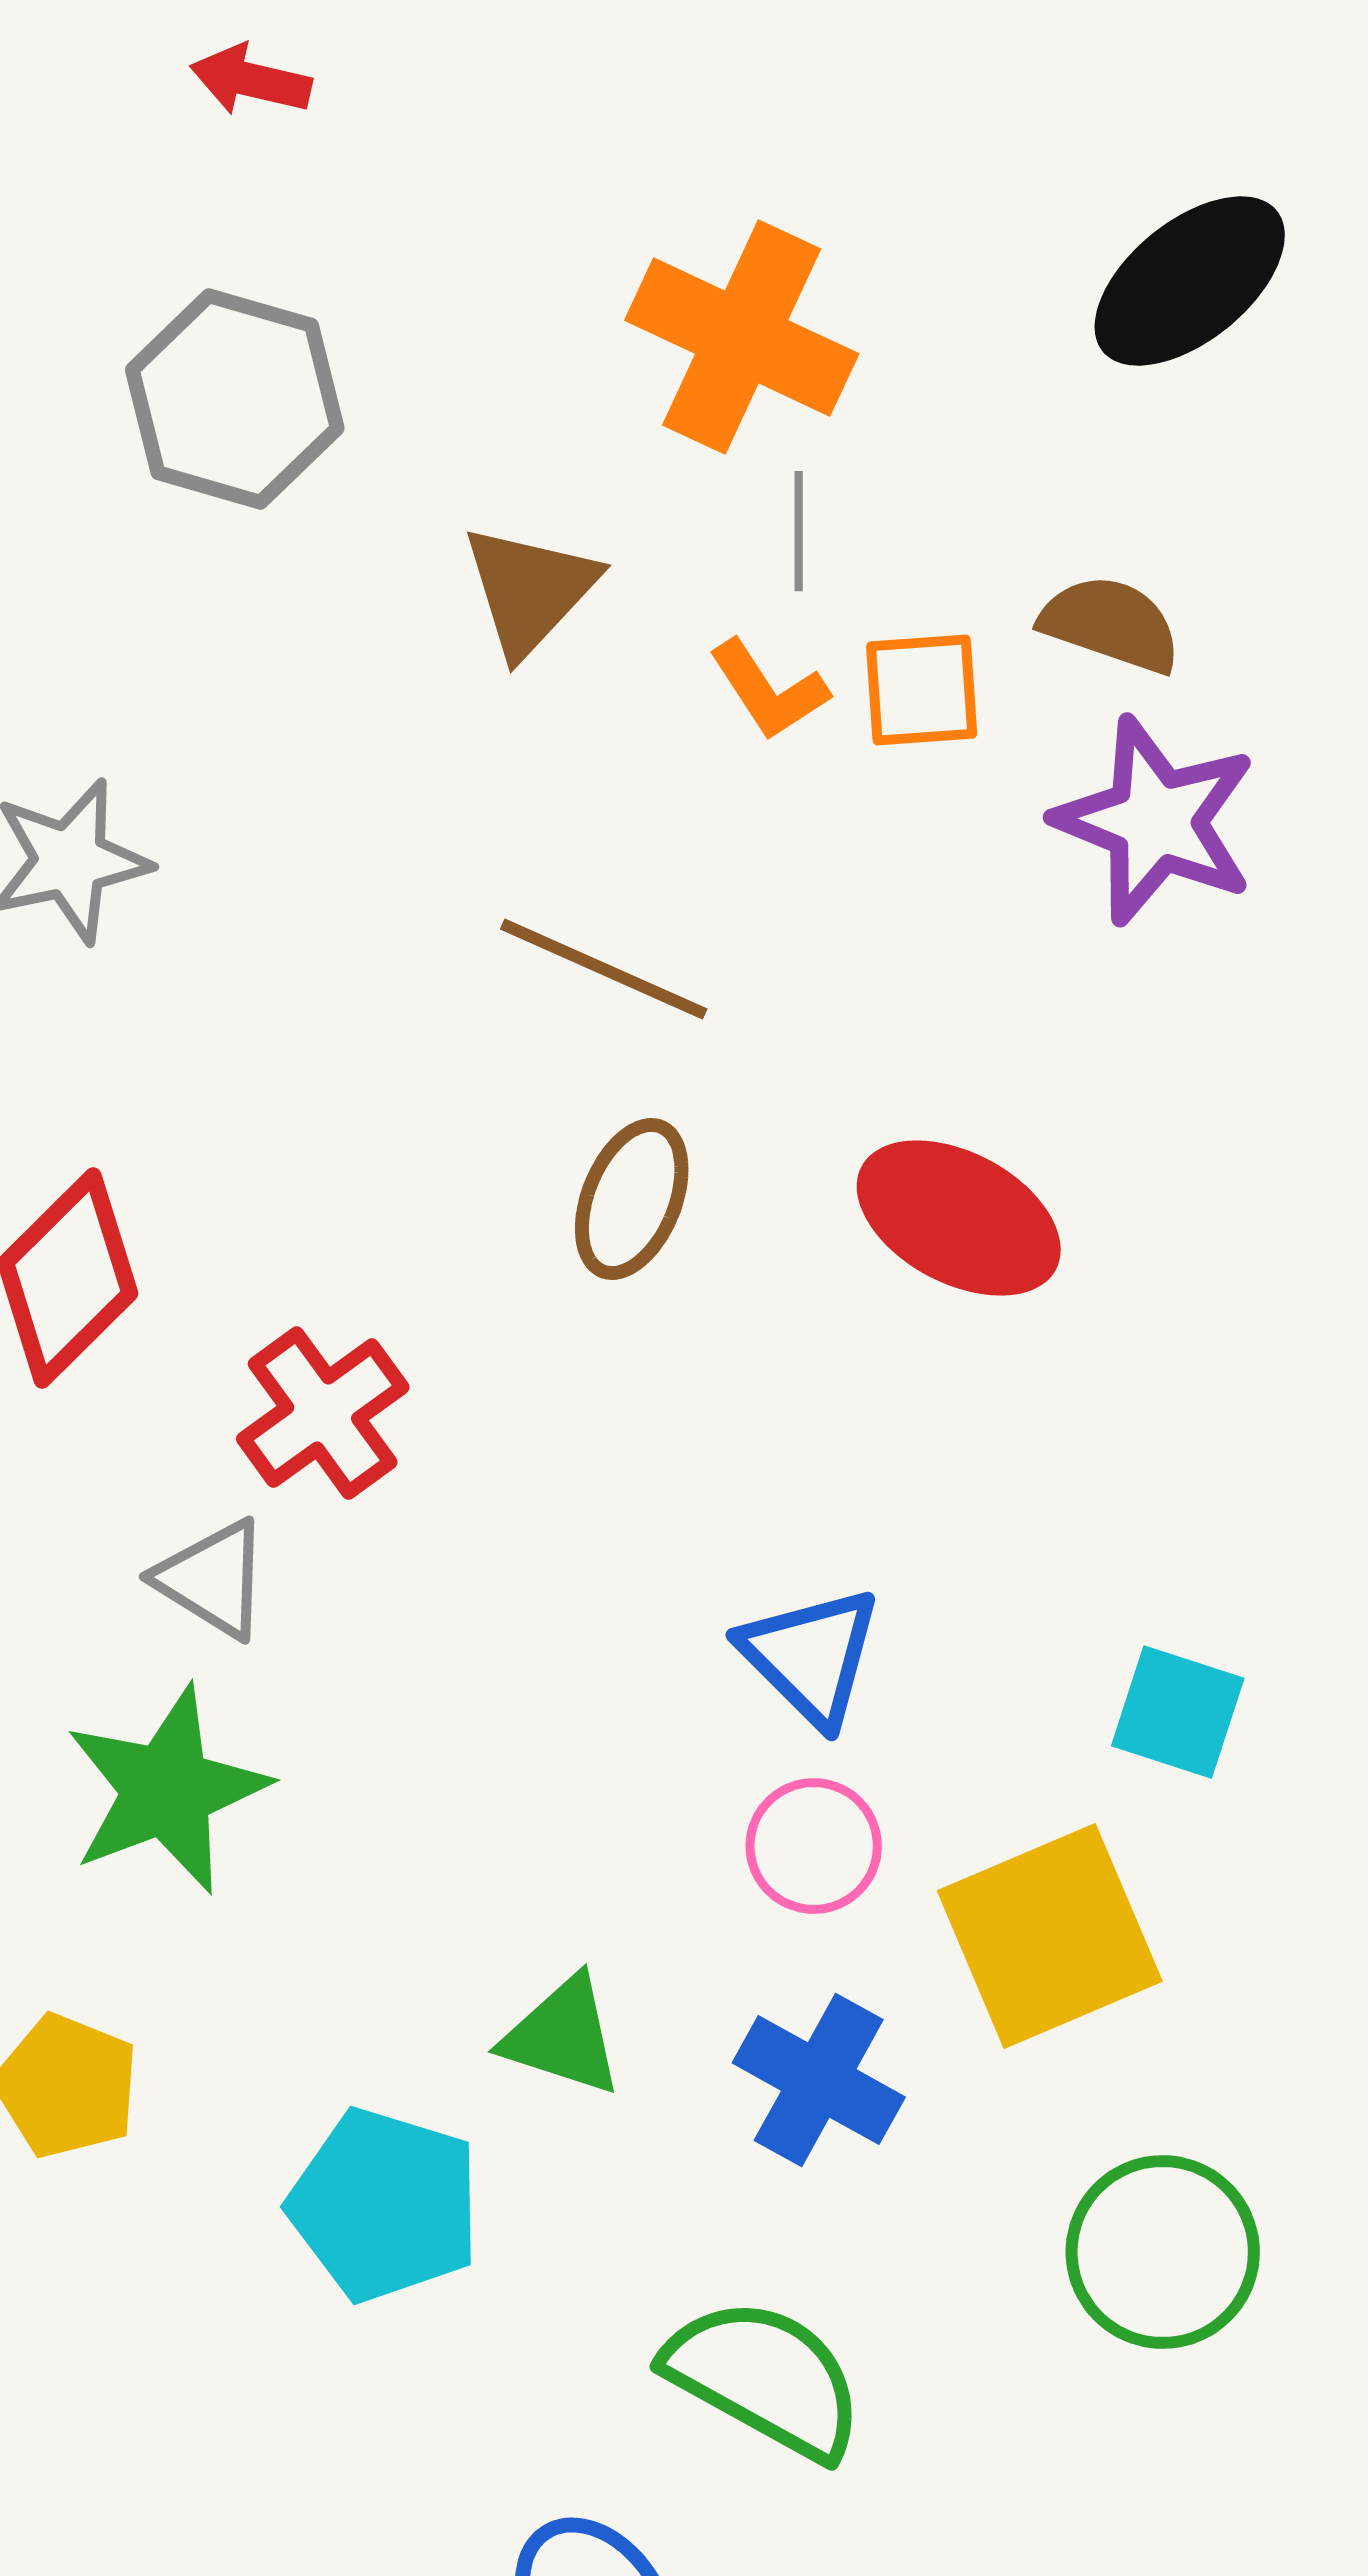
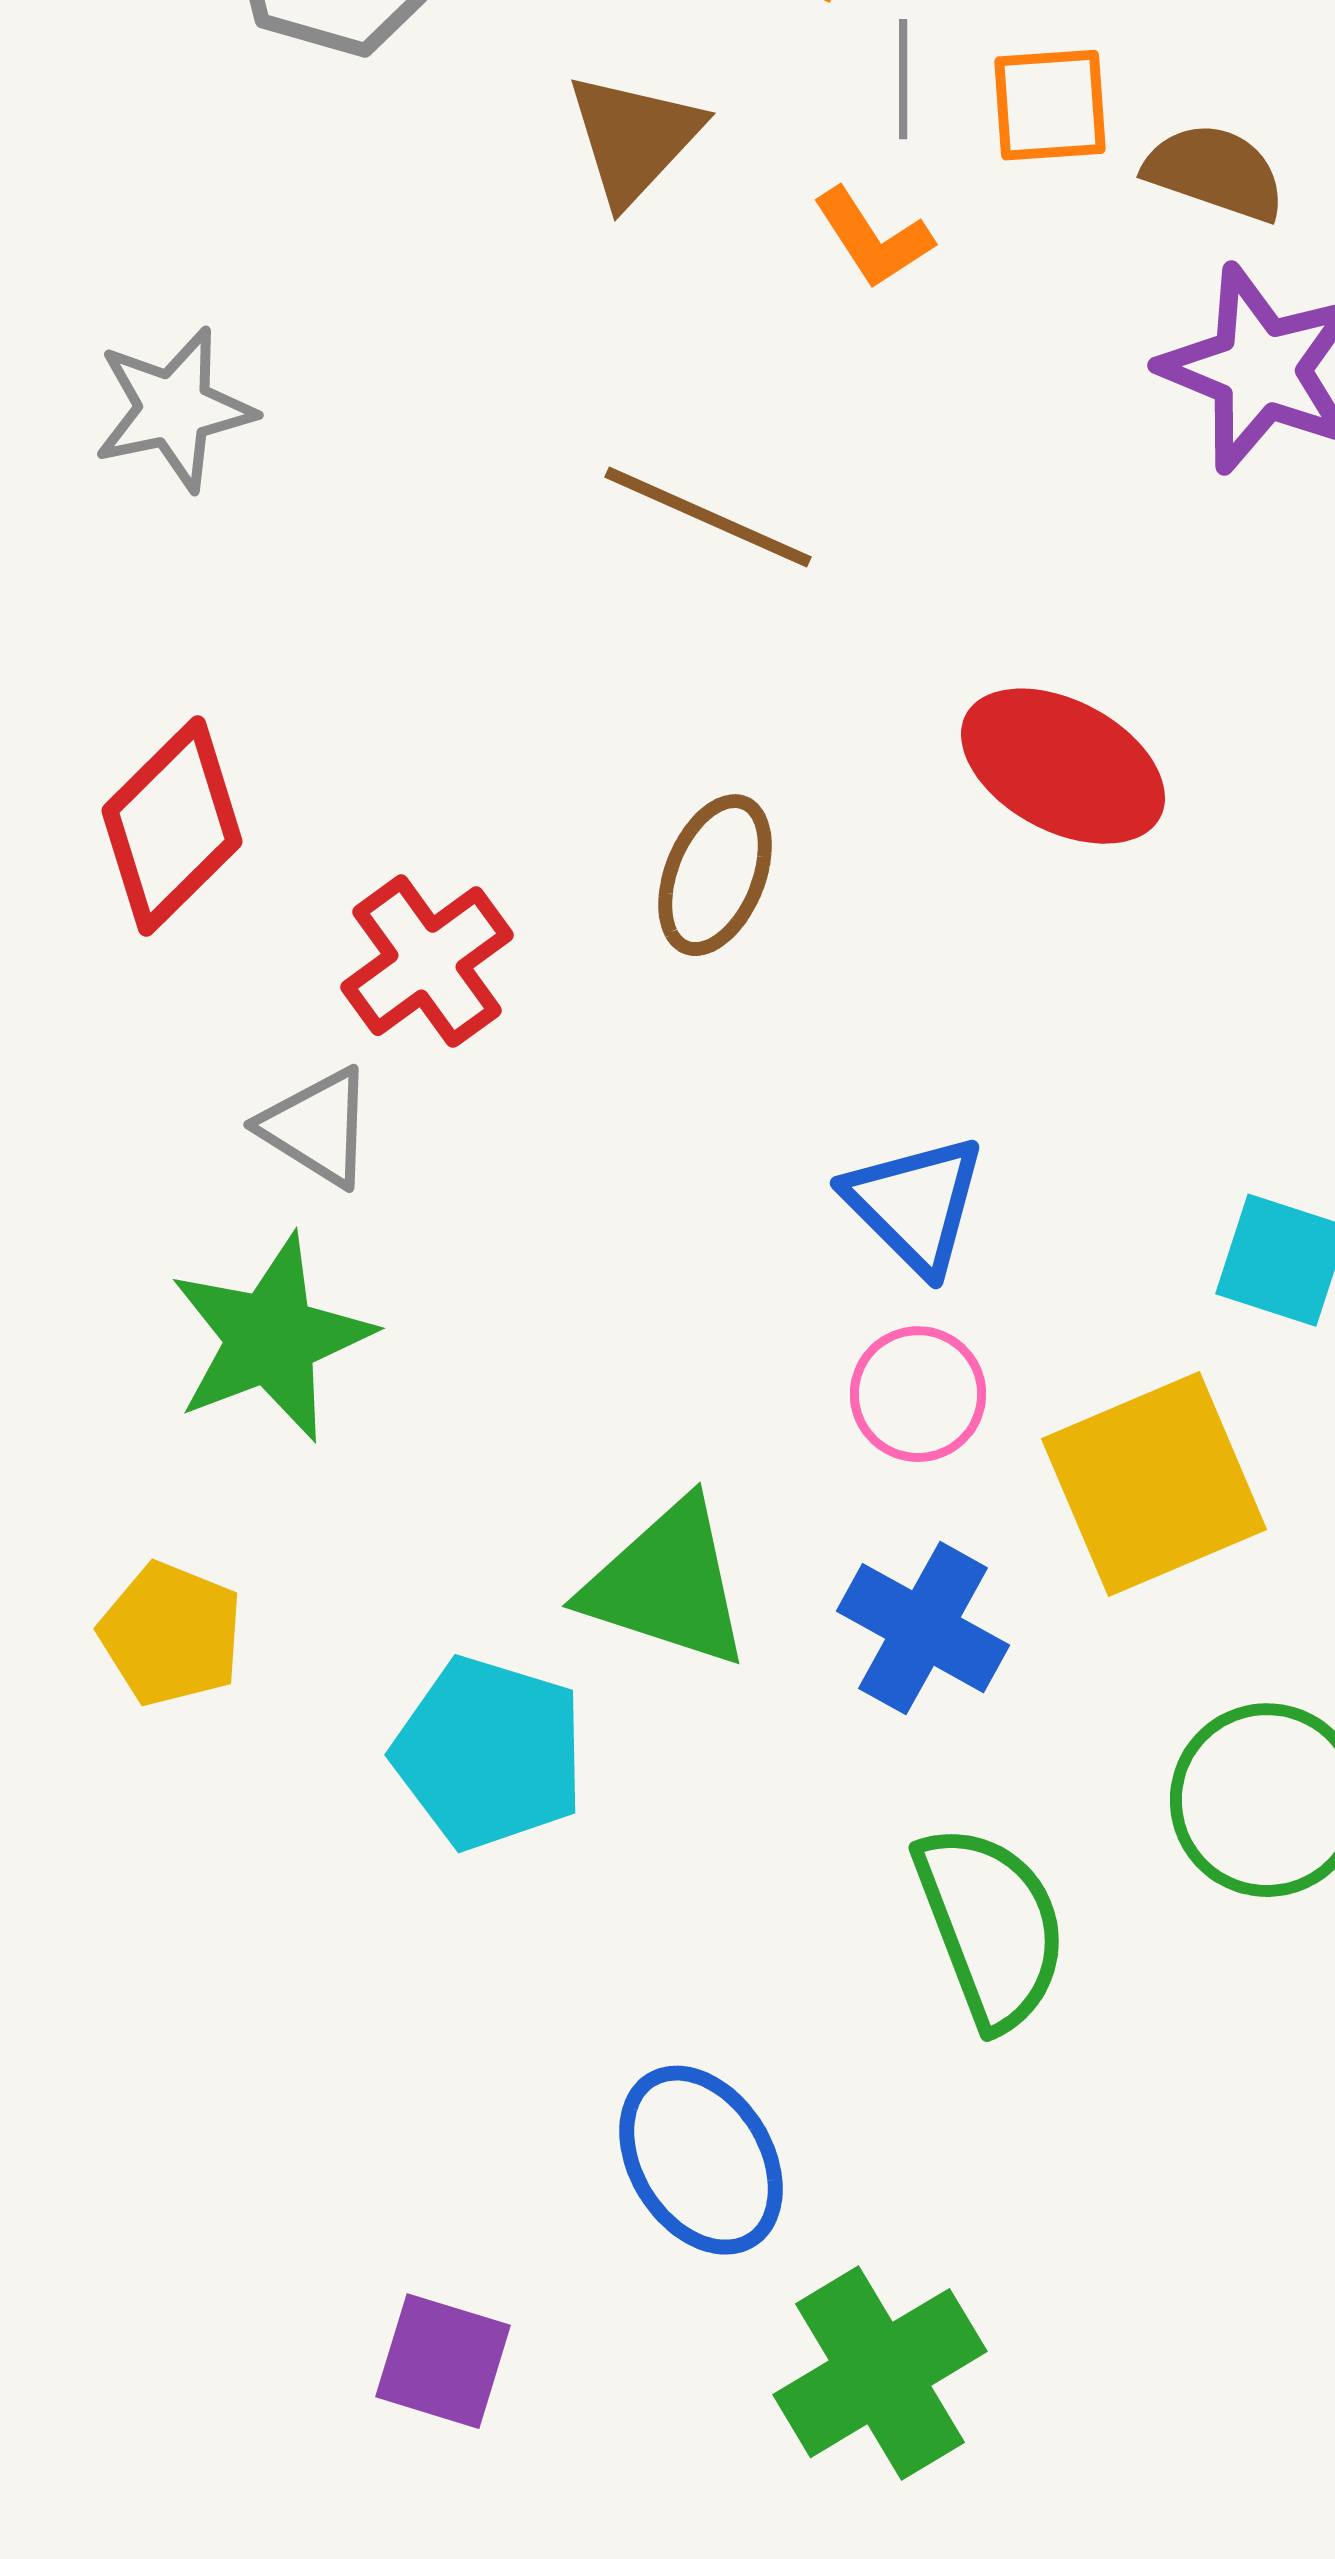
orange square: (922, 690) -> (1050, 105), moved
brown ellipse: (632, 1199) -> (715, 875), moved
green triangle: (563, 2036) -> (667, 1584), size x1.4
green semicircle: (765, 2378) -> (991, 1926), moved, turned 40

